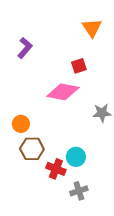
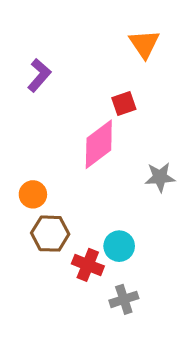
pink diamond: (63, 92) -> (99, 144), turned -48

